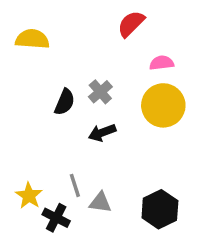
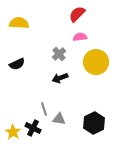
pink semicircle: (162, 63) -> (80, 37), moved
black semicircle: (65, 102) -> (17, 64), moved, turned 42
yellow star: (29, 196) -> (13, 132), moved

